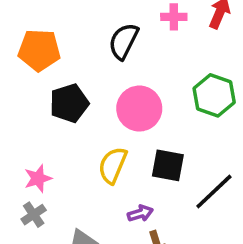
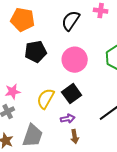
yellow semicircle: (113, 165) -> (46, 99), moved
black square: (168, 165) -> (72, 94), moved, turned 36

